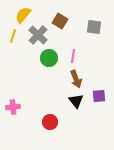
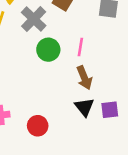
purple square: (99, 96) -> (110, 110), moved
red circle: (50, 122) -> (38, 126), moved

